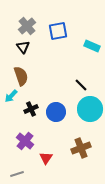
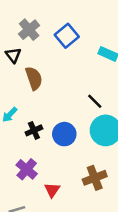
blue square: (58, 31) -> (67, 36), turned -30
black triangle: (23, 47) -> (13, 55), moved
brown semicircle: (21, 76) -> (34, 78), moved

